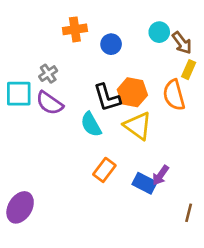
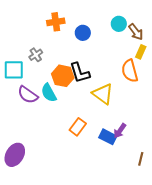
orange hexagon: (132, 92) -> (63, 76), moved
purple semicircle: (50, 103) -> (28, 95), moved
cyan semicircle: (91, 124) -> (49, 93), moved

